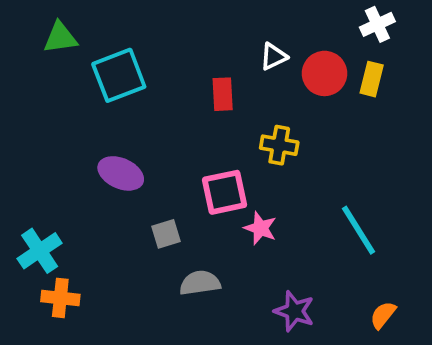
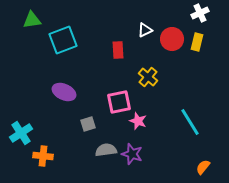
yellow cross: (279, 145) -> (148, 77), turned 30
orange cross: (60, 298) -> (43, 156), moved
purple star: (294, 311) -> (132, 154), moved

